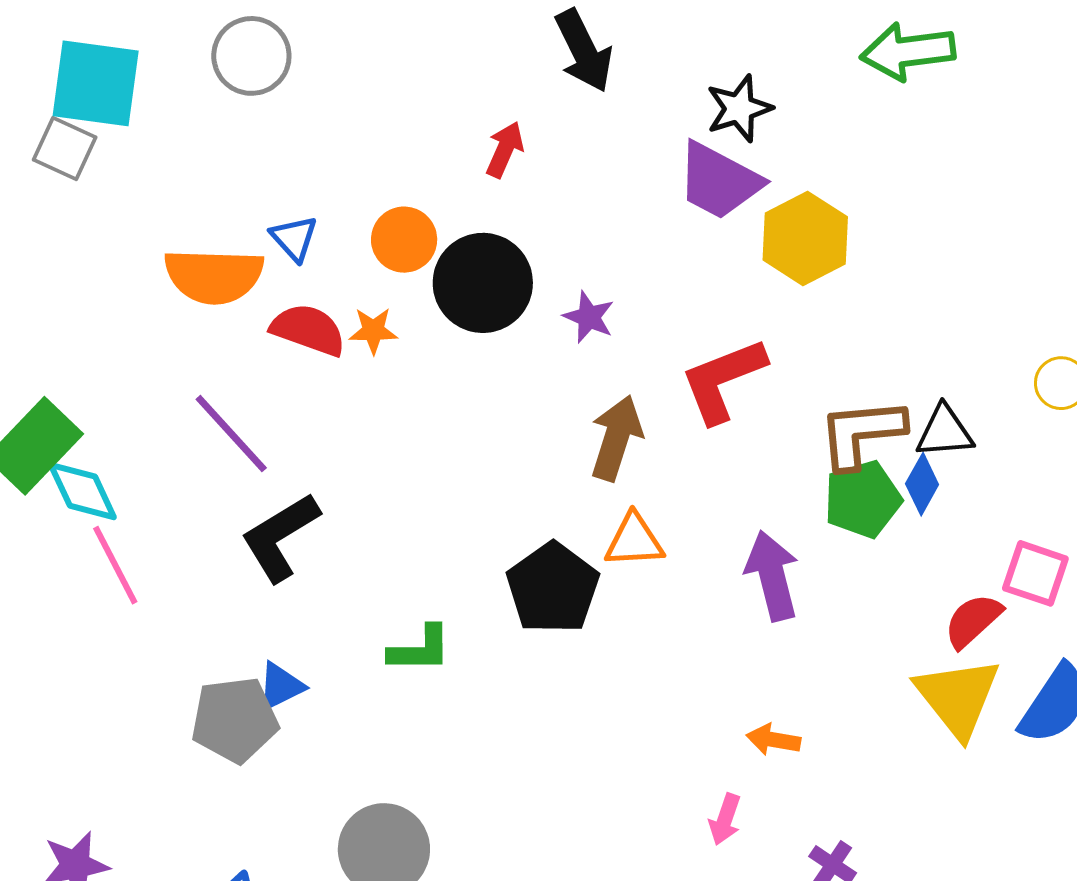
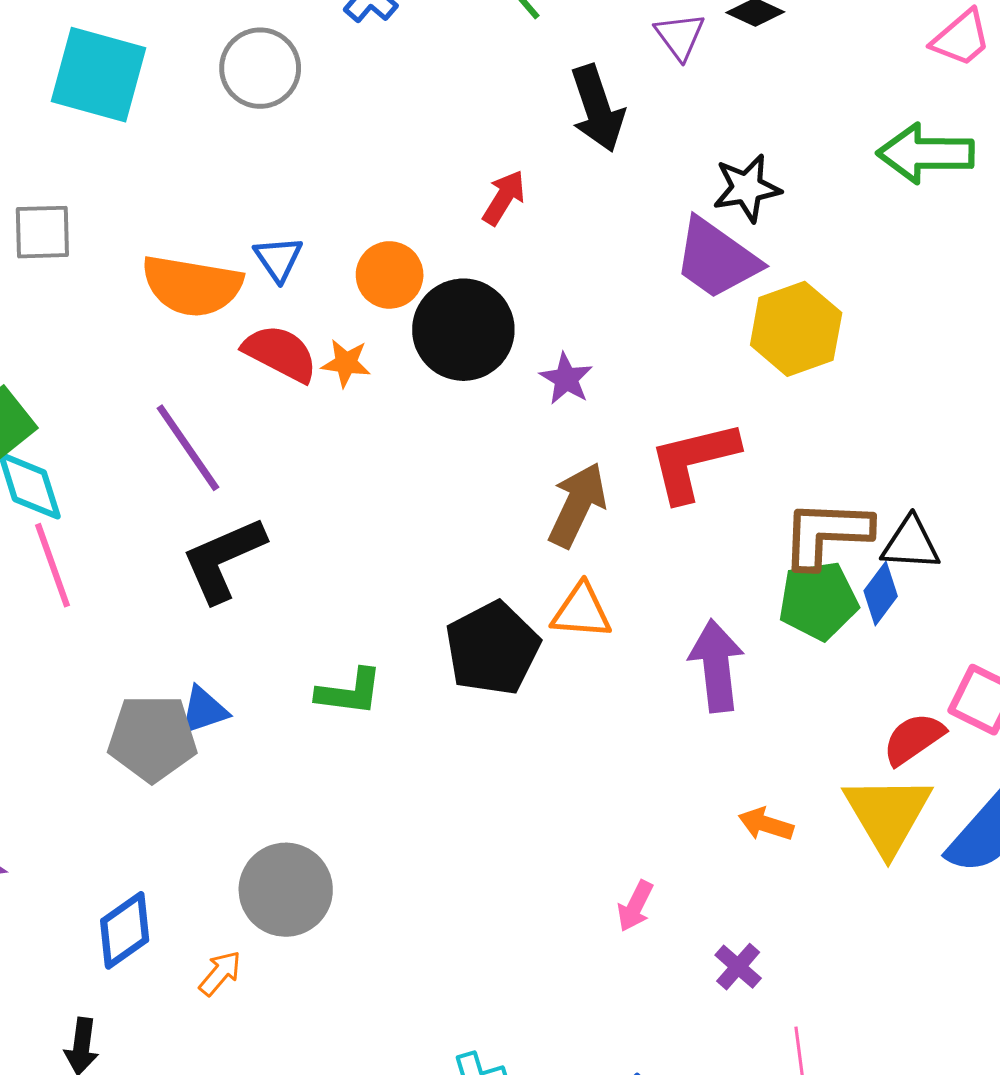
gray square: (65, 148) -> (42, 232), moved, turned -34
orange arrow: (773, 740) -> (766, 824), moved

